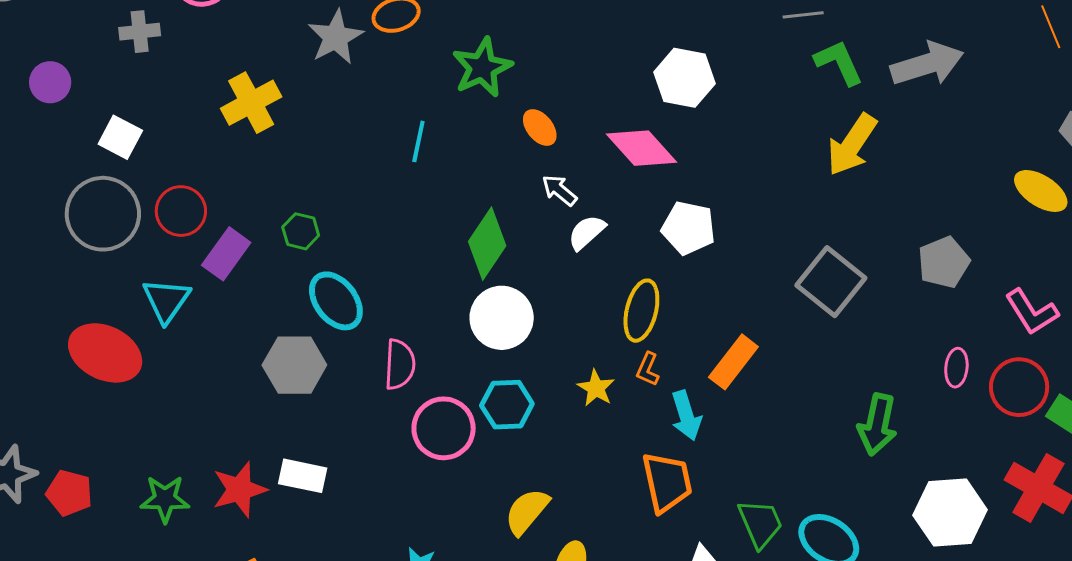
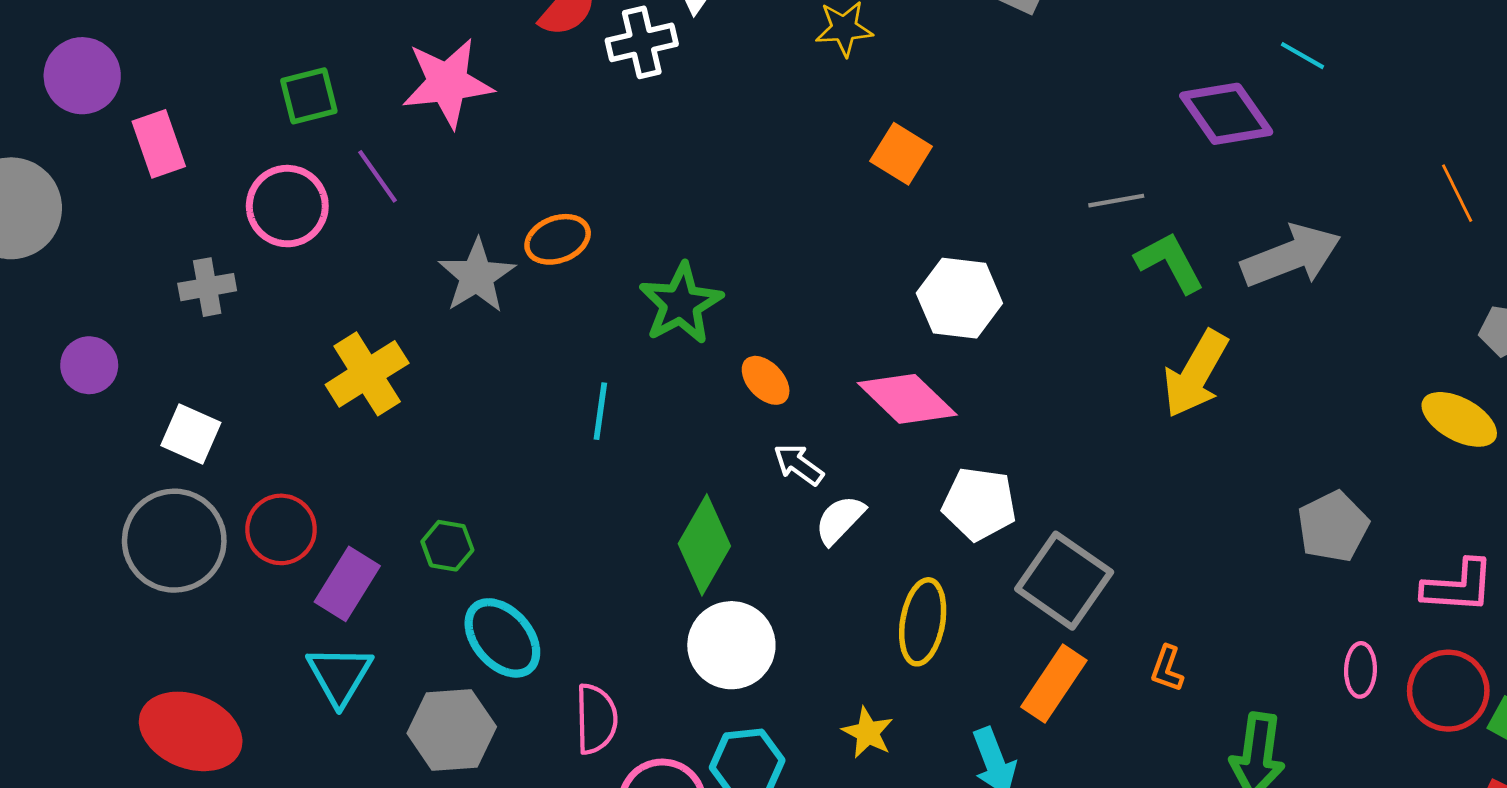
gray square: (831, 282) -> (1064, 581), moved
cyan triangle: (166, 300) -> (340, 675), moved
pink L-shape: (1032, 312) -> (1458, 586), turned -50
orange L-shape: (648, 369) -> (1167, 669), moved

